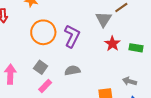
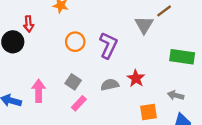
orange circle: (43, 32) -> (75, 42), size x0.7
red star: (112, 44) -> (136, 78), moved
green rectangle: (136, 48) -> (182, 57), size x1.5

